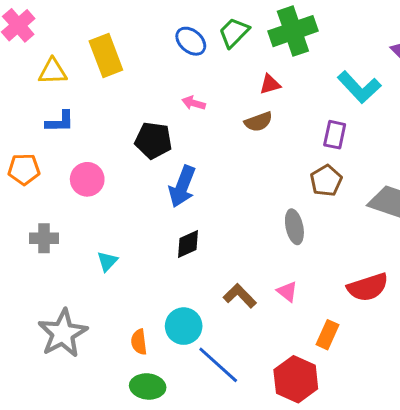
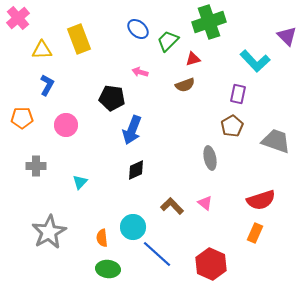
green trapezoid: (234, 33) -> (168, 41), moved
blue L-shape: (60, 122) -> (47, 85), turned -60
orange rectangle: (328, 335) -> (255, 233), moved

